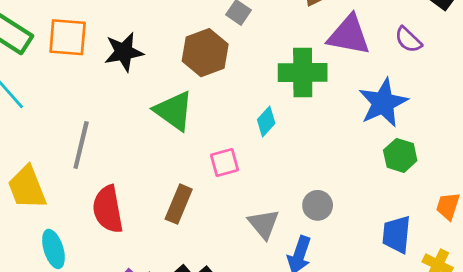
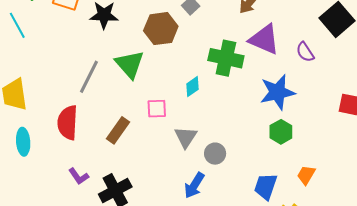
gray line: (81, 145) -> (89, 77), moved
gray triangle: (264, 224) -> (186, 137), moved

